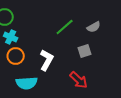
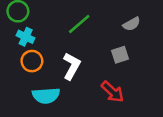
green line: (65, 27) -> (79, 24), moved

